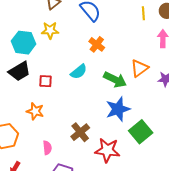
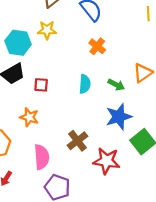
cyan semicircle: (79, 72) -> (85, 84), moved, turned -48
green arrow: (115, 80) -> (116, 85), size x0.7
pink semicircle: (47, 148) -> (42, 157), size x1.6

